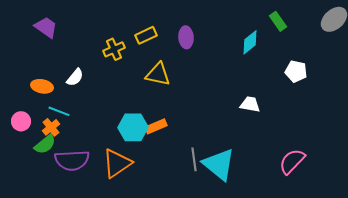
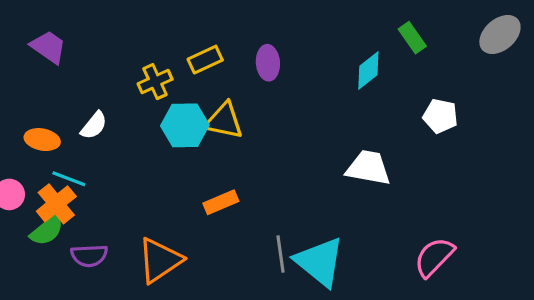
white trapezoid: (250, 104) -> (368, 168), size x1.4
orange cross: (51, 127) -> (56, 204), size x1.4
cyan hexagon: (133, 127) -> (185, 125), moved
purple semicircle: (72, 160) -> (89, 256), size x0.7

